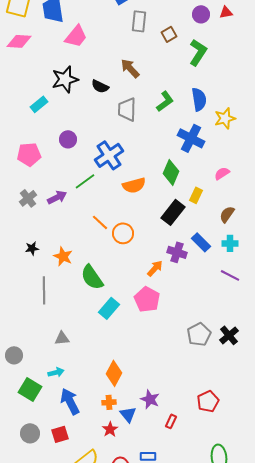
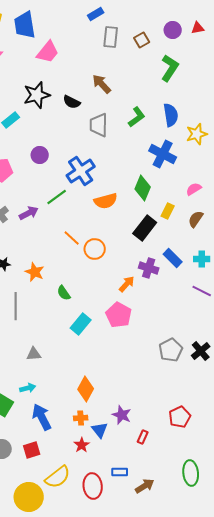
brown square: (169, 34) -> (142, 40), moved
brown semicircle: (227, 214) -> (196, 219), moved
green semicircle: (92, 277) -> (64, 293), size x0.6

